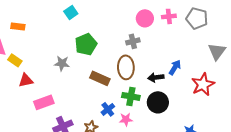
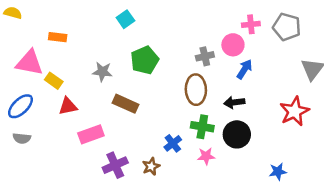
pink circle: (145, 18) -> (233, 45), moved
gray star: (62, 63) -> (102, 72), moved
blue arrow: (175, 67) -> (245, 69), moved
brown rectangle: (100, 78) -> (125, 104), moved
pink star: (126, 119) -> (206, 156), moved

